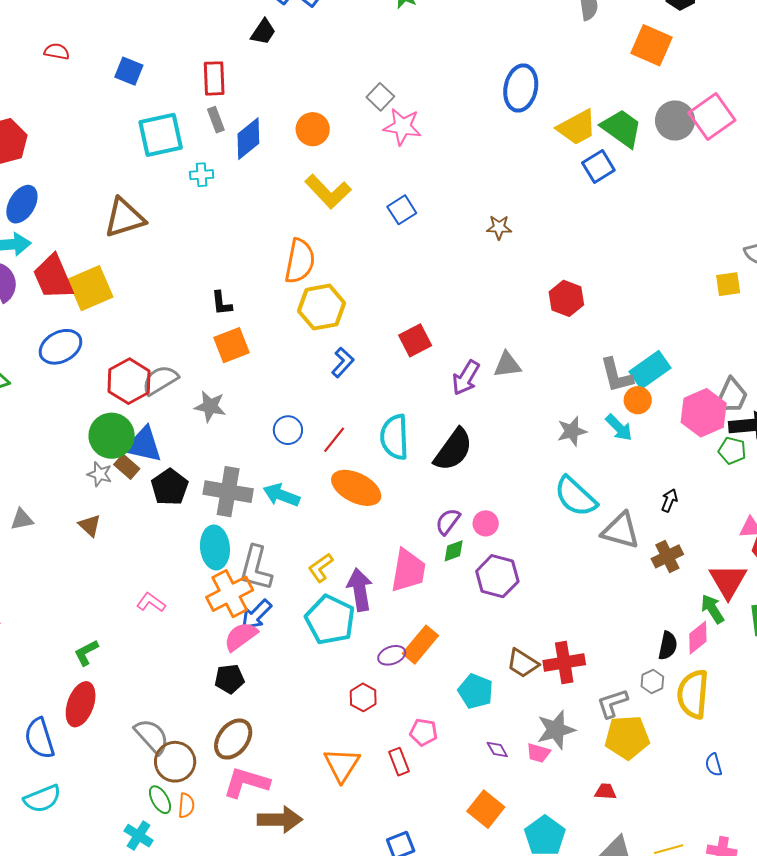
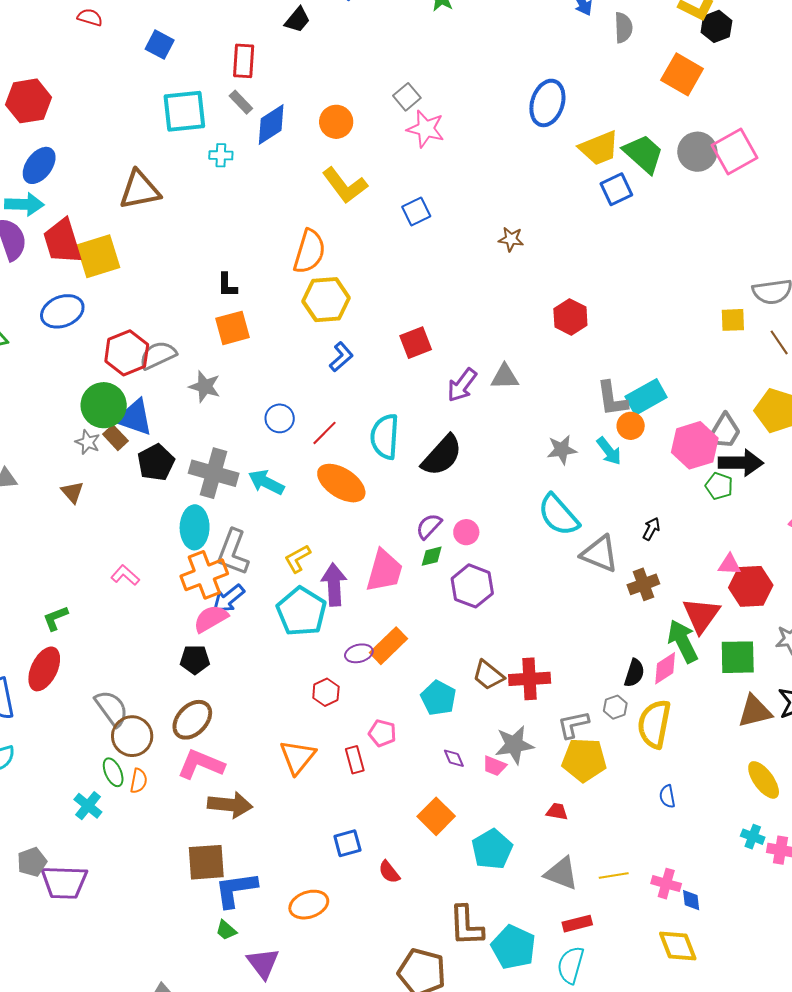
gray rectangle: (216, 120) -> (241, 102), turned -30
green arrow: (712, 609) -> (683, 641), size x1.4

